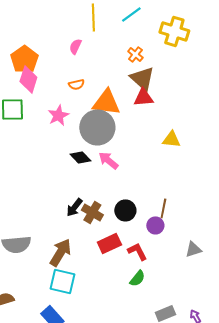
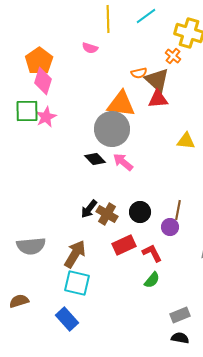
pink semicircle: (75, 46) -> (90, 48), turned -98
orange cross: (135, 54) -> (173, 56), moved
orange semicircle: (76, 84) -> (139, 73), moved
pink star: (58, 115) -> (46, 117), moved

